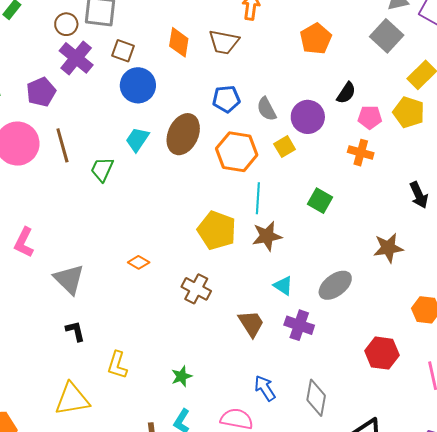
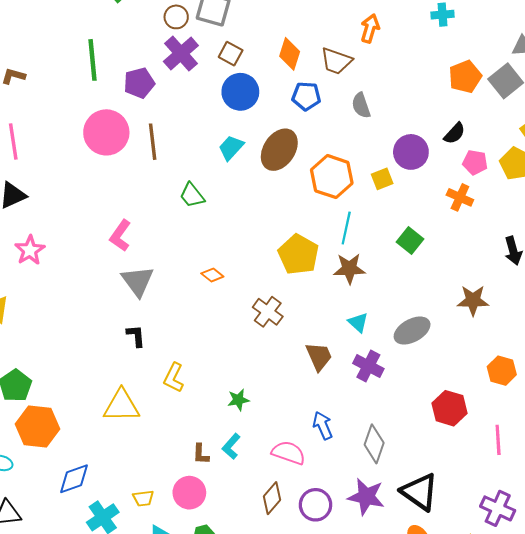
orange pentagon: (316, 39) -> (465, 77), moved
blue pentagon: (226, 99) -> (306, 96), moved
gray semicircle: (267, 109) -> (361, 105), moved
green trapezoid: (102, 169) -> (192, 195), moved, turned -72
pink L-shape: (24, 242) -> (120, 236), moved

